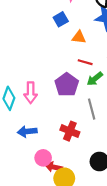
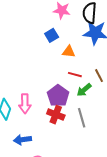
red cross: (70, 131) -> (56, 115), moved

